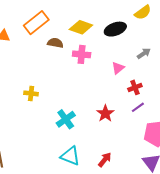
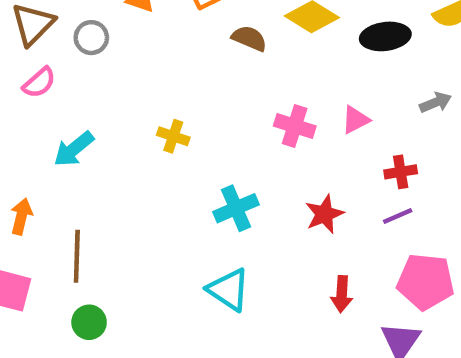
pink cross: (82, 54) -> (295, 126), moved
pink triangle: (118, 68) -> (355, 120), moved
red arrow: (105, 160) -> (342, 294), moved, turned 133

